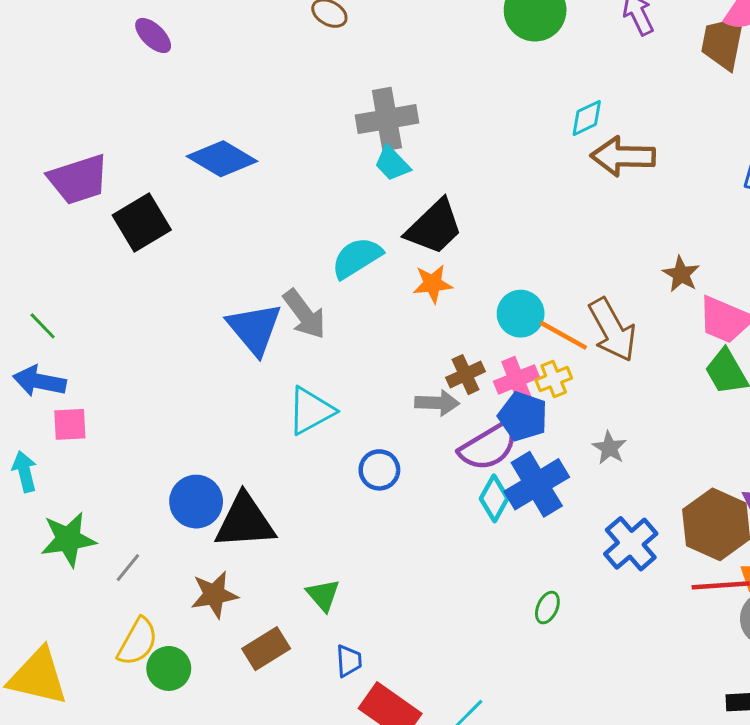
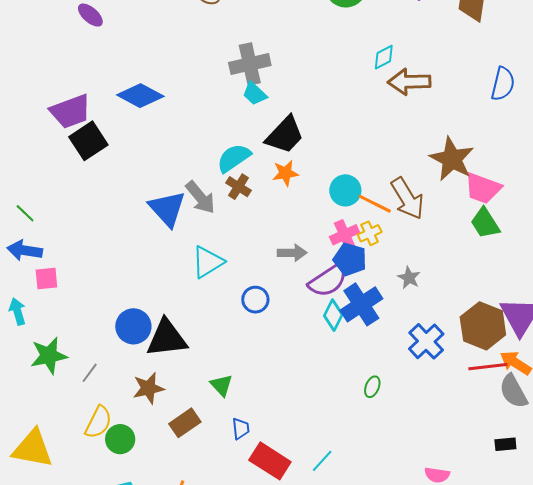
purple trapezoid: (78, 179) -> (71, 111), moved
brown star: (681, 274) -> (452, 159), size x1.8
brown cross: (466, 375) -> (238, 187), moved, turned -30

